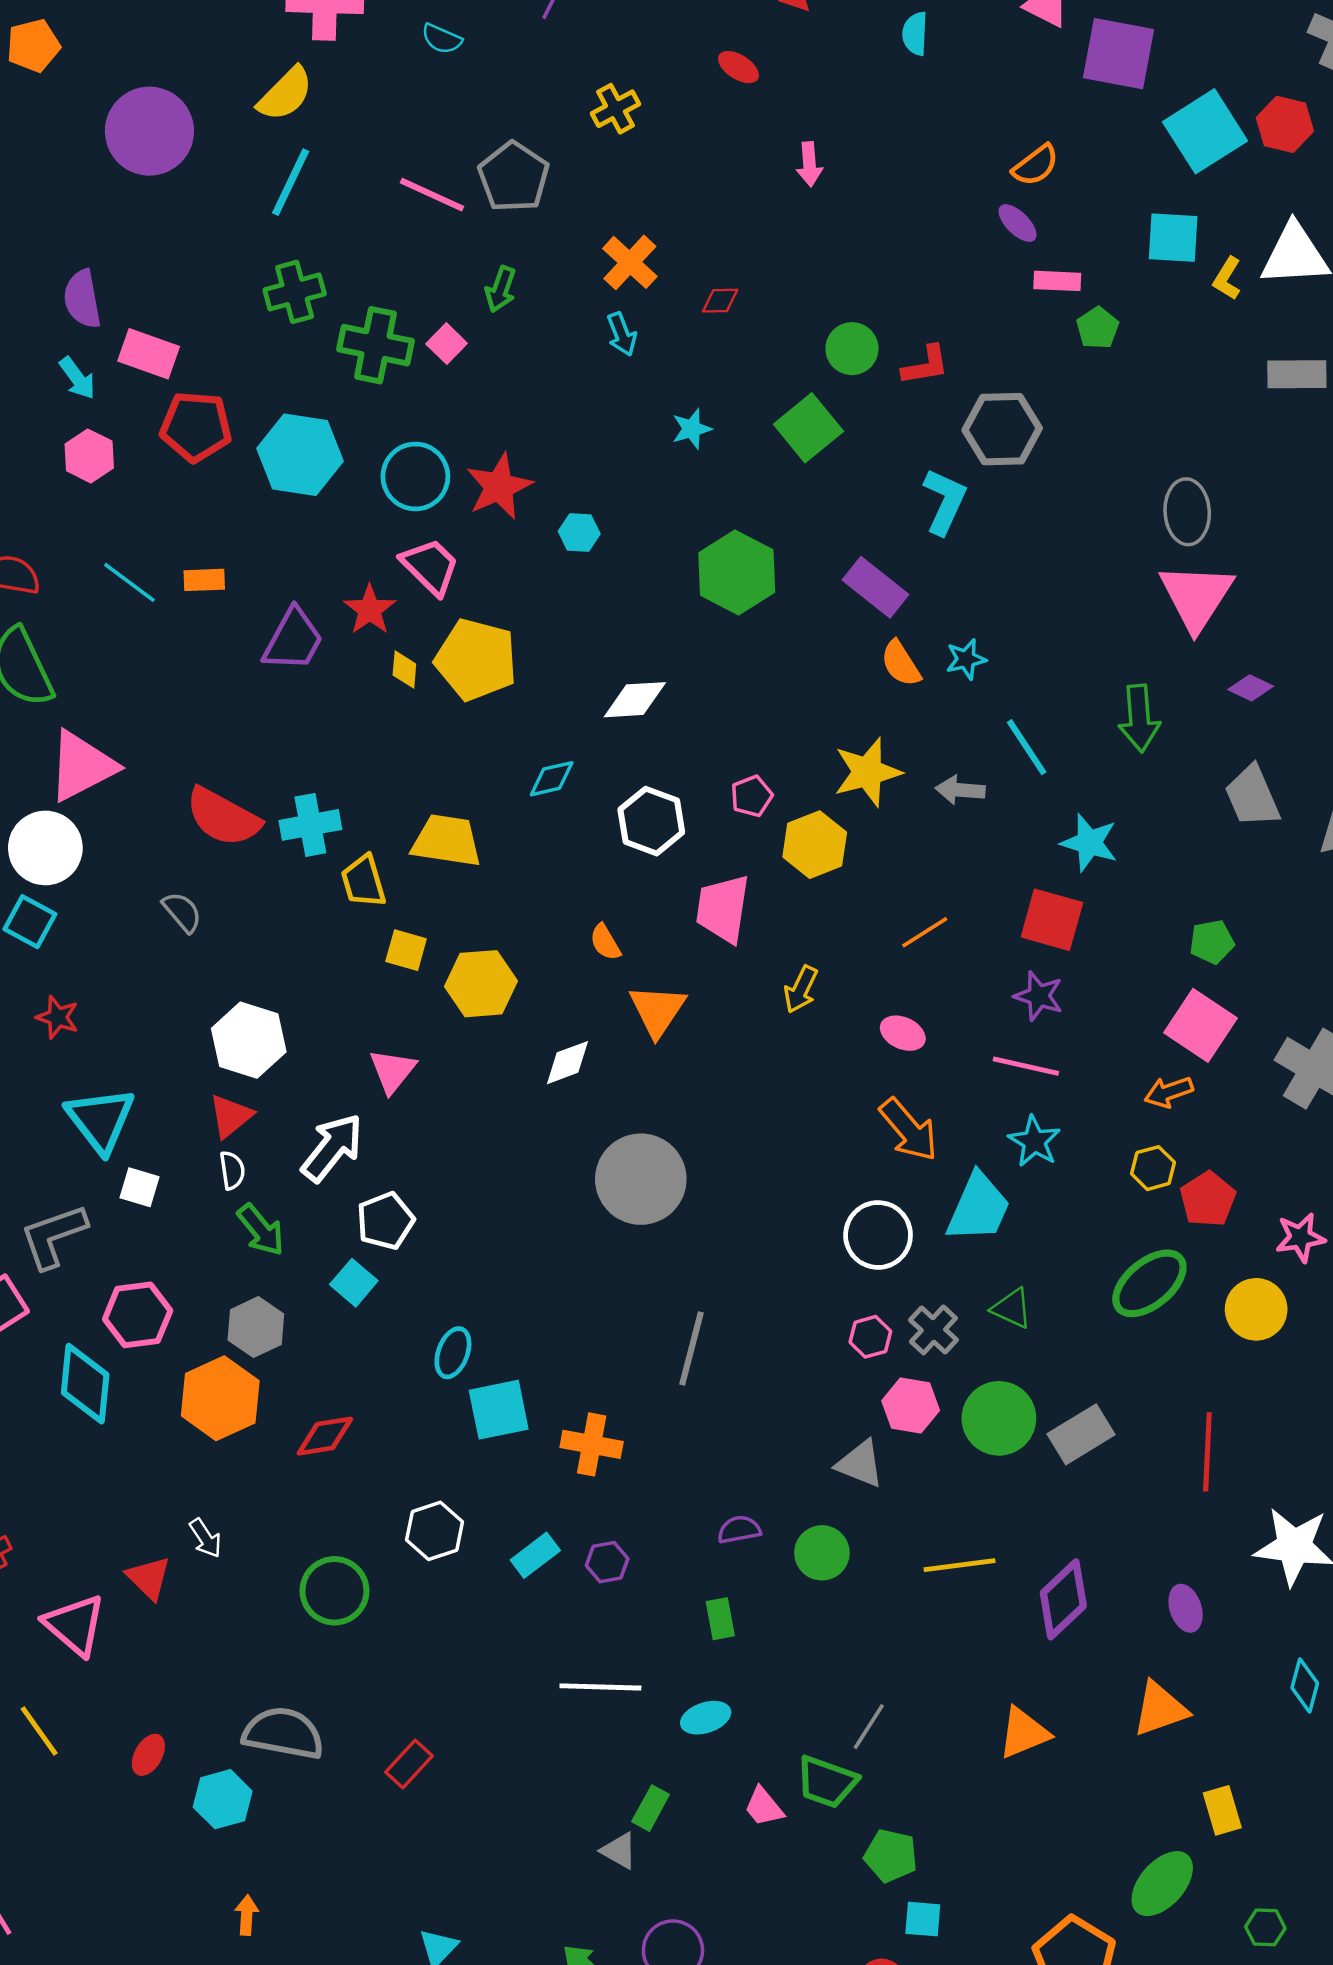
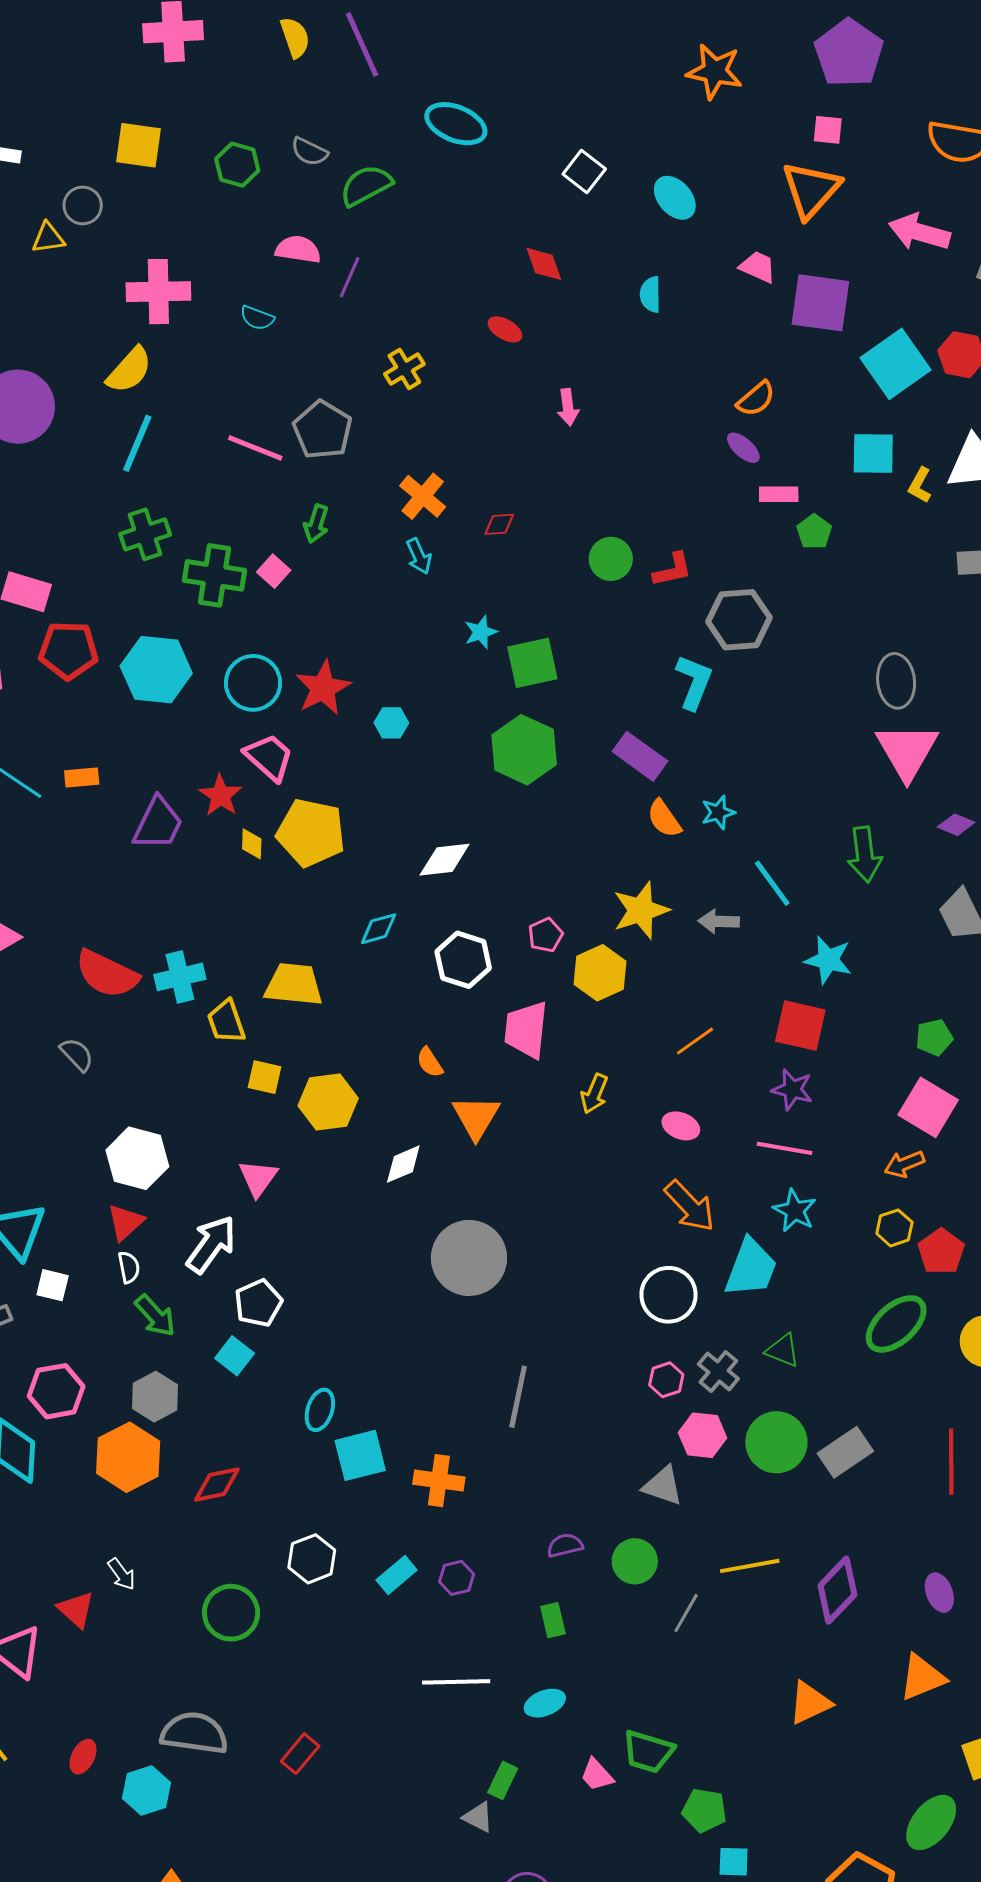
green square: (808, 428) -> (532, 663), moved, turned 30
gray line: (869, 1727) -> (686, 1613), moved

